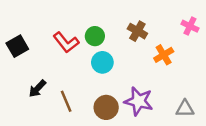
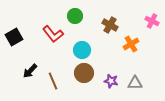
green circle: (95, 36) -> (75, 16), moved
purple star: (139, 101) -> (111, 81), size x0.6
brown circle: (106, 107) -> (84, 73), moved
gray triangle: (185, 109) -> (135, 83), moved

